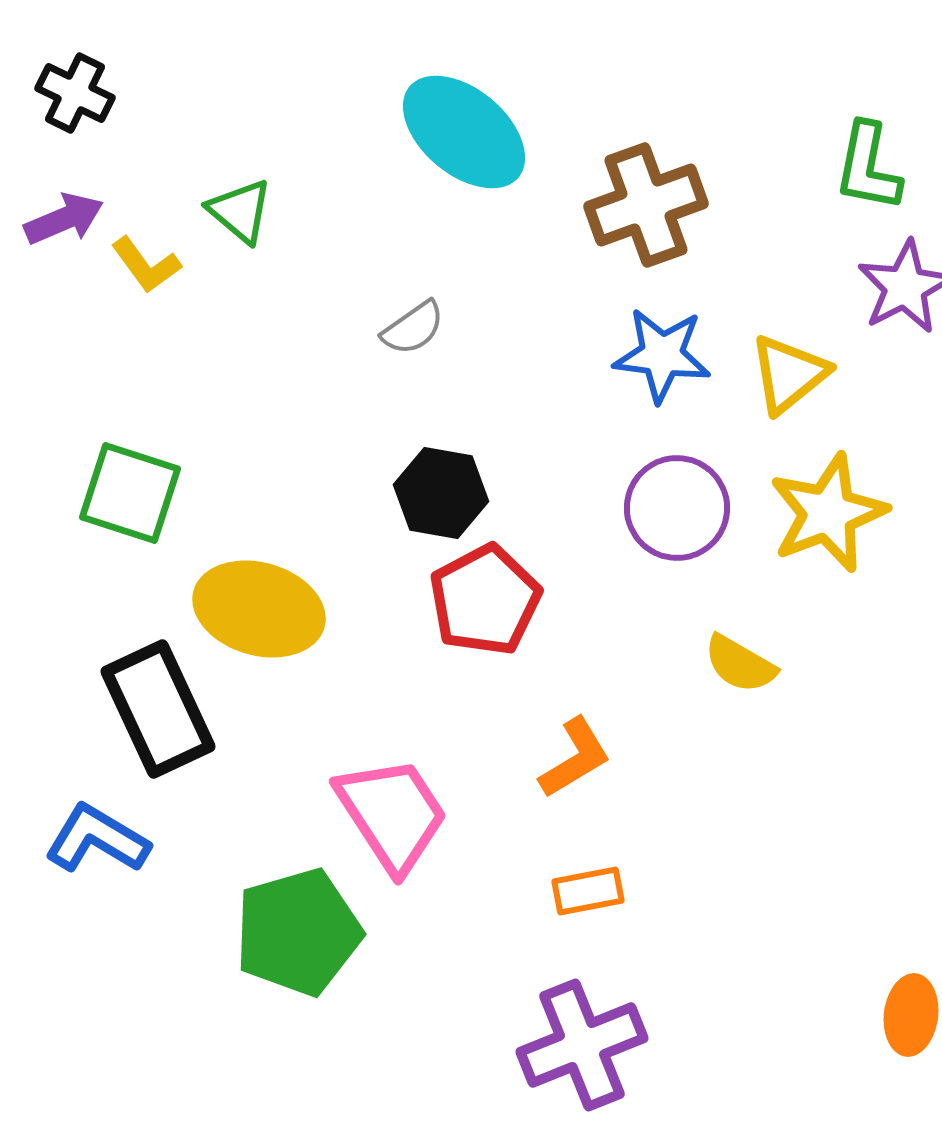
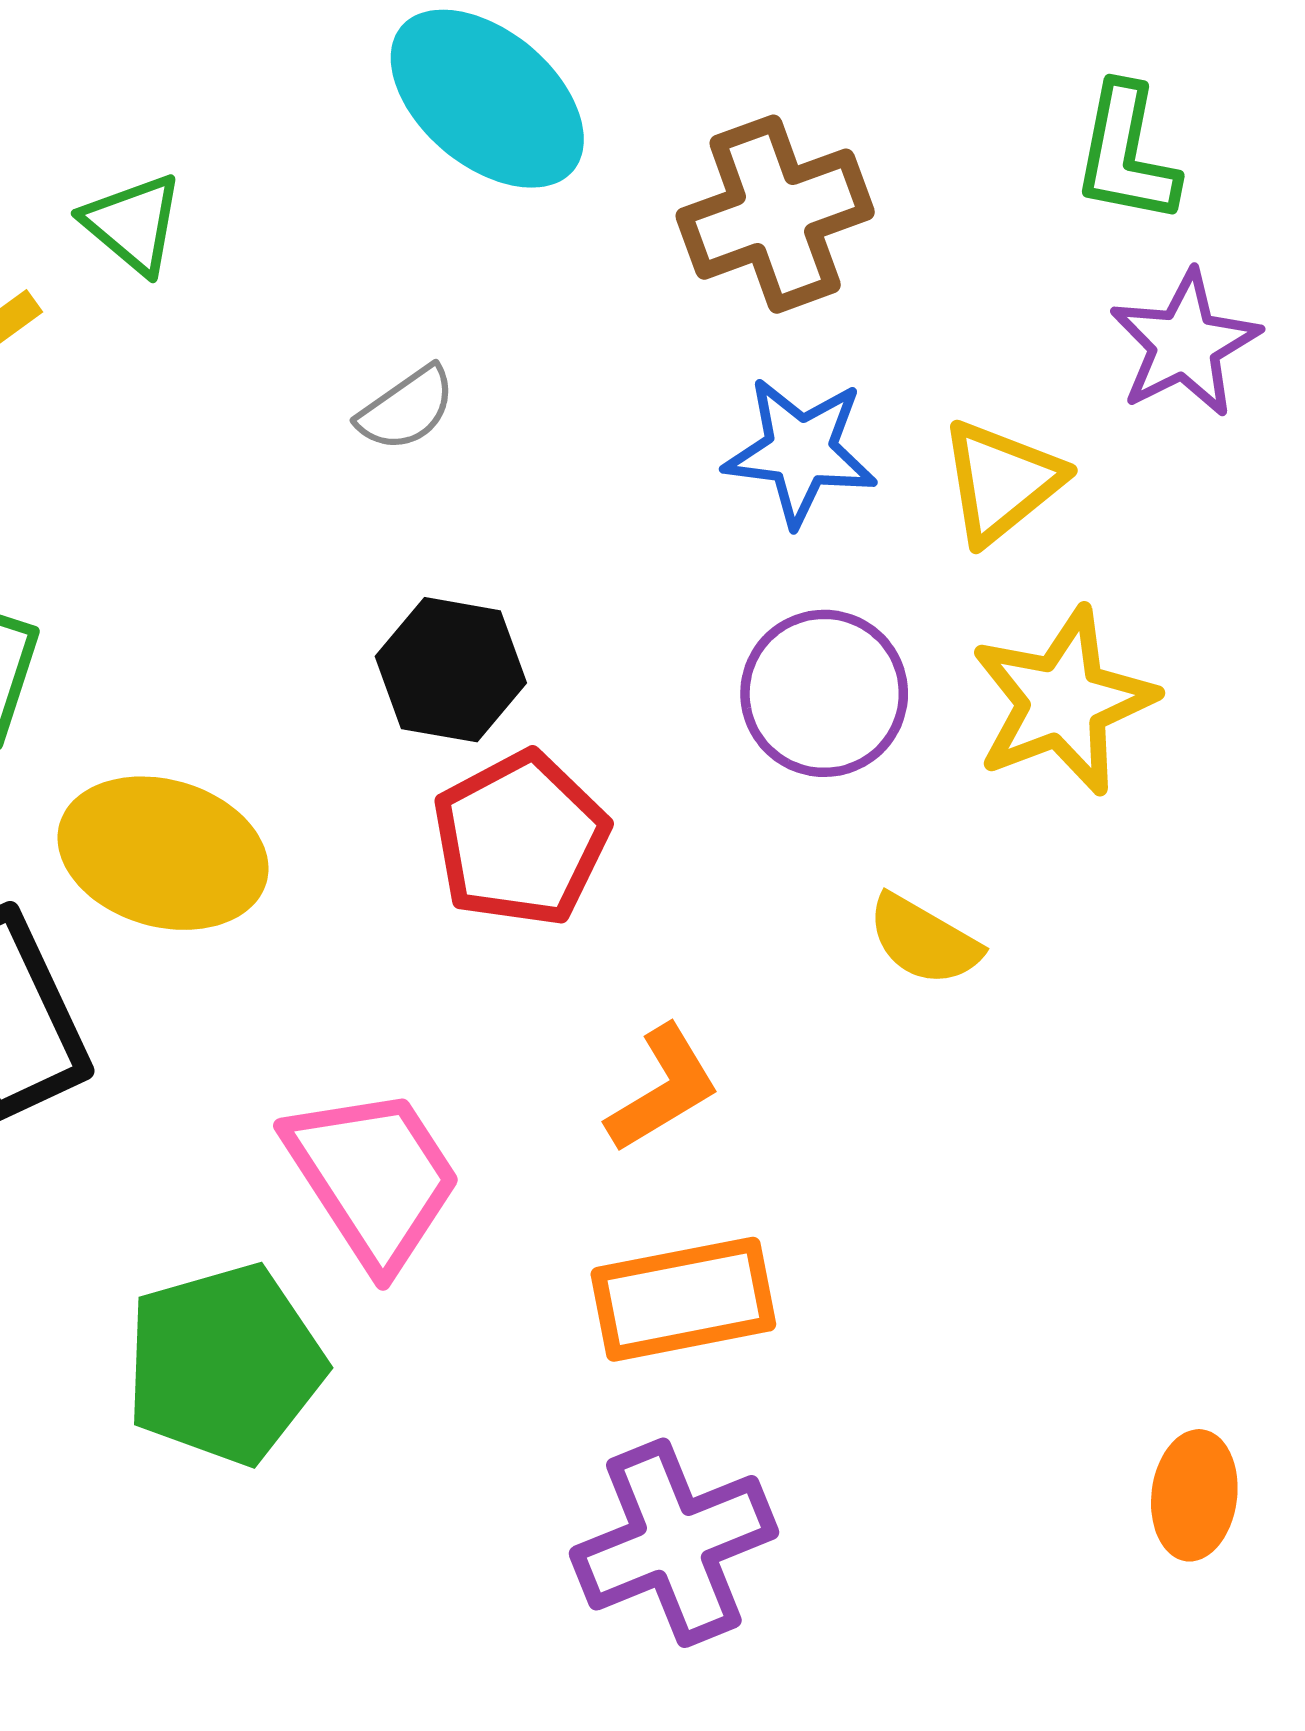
orange rectangle: (588, 891) -> (683, 1299), size x1.6

